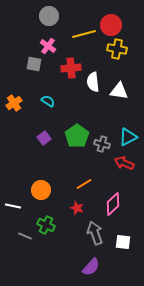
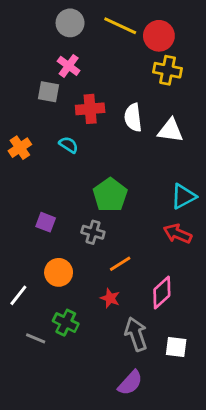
yellow line: (84, 34) -> (120, 26), moved, turned 40
red cross: (71, 68) -> (90, 109), moved
purple square: (44, 138) -> (46, 222), moved, turned -32
gray cross: (102, 144) -> (93, 232), moved
white line: (13, 206) -> (18, 295), turned -63

